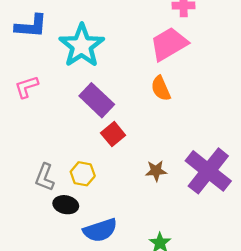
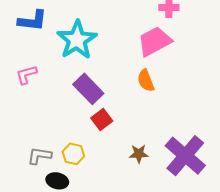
gray L-shape: (45, 177) -> (39, 156), turned 75

